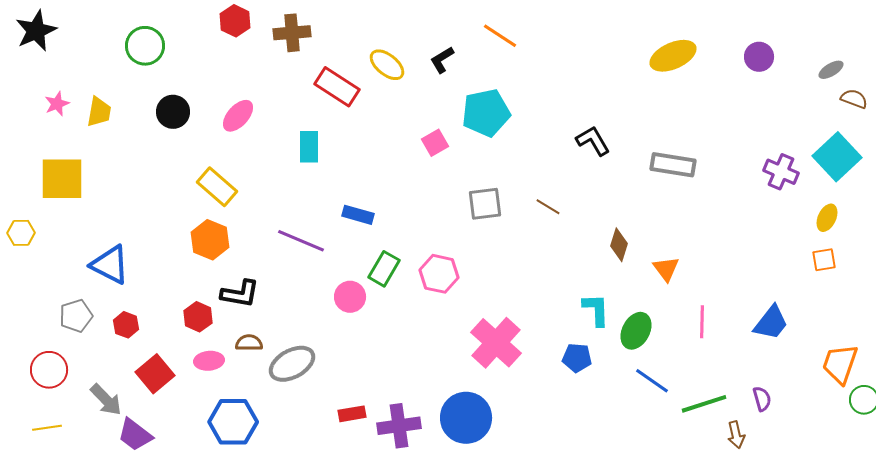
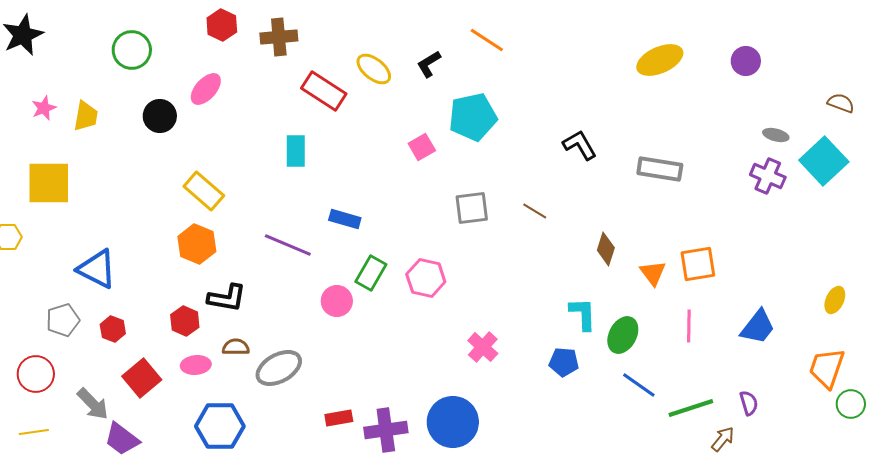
gray ellipse: (831, 70) -> (776, 135), moved, turned 45
pink ellipse: (238, 116) -> (206, 89), moved
yellow ellipse: (827, 218) -> (835, 300), moved
orange square: (824, 260) -> (698, 264), moved, size x1.5
pink cross: (496, 343) -> (483, 347), size x0.6
brown arrow: (736, 435) -> (723, 439), turned -128

